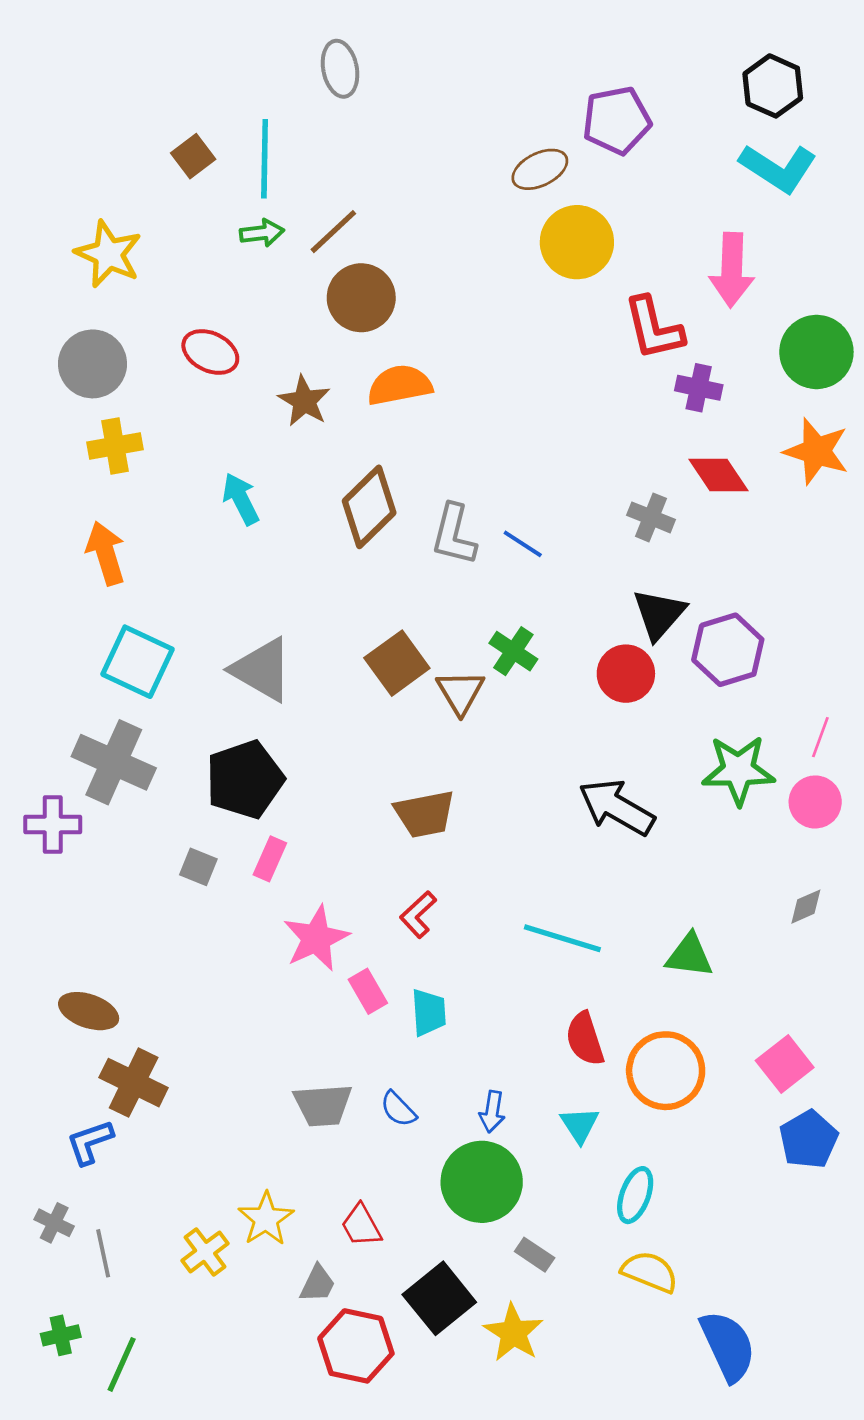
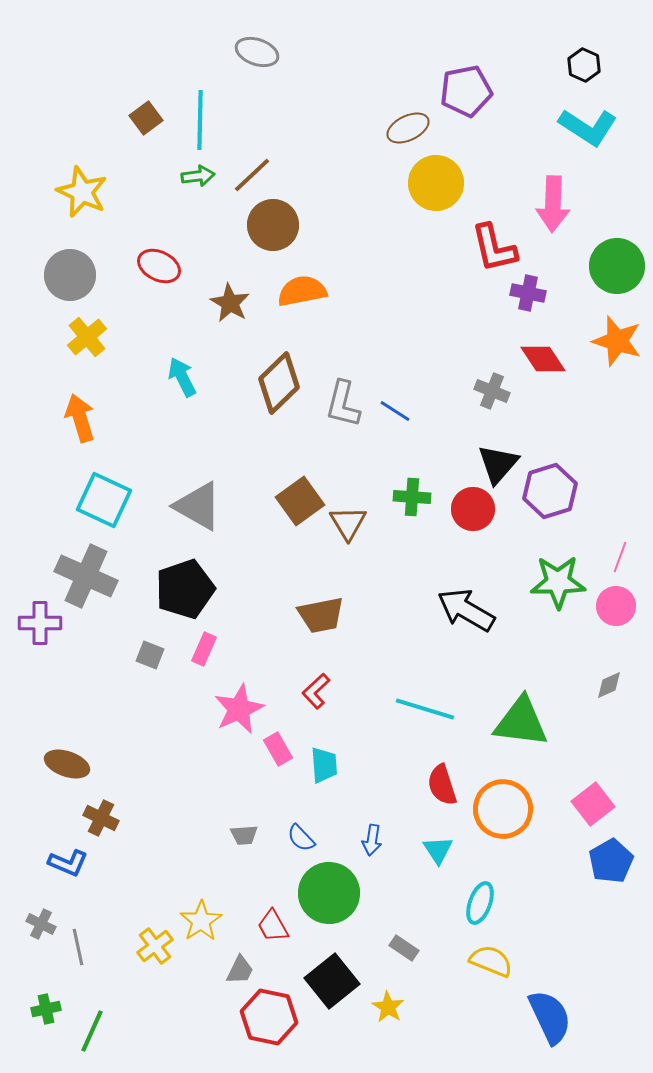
gray ellipse: (340, 69) -> (257, 52), turned -60
black hexagon: (773, 86) -> (584, 65), size x0.7
yellow cross: (115, 446) -> (87, 337), turned -30
green cross: (513, 651) -> (412, 497), moved, turned -30
green triangle: (689, 956) -> (521, 722), size x1.5
brown cross: (134, 1083) -> (101, 818), size x0.7
gray trapezoid: (323, 1105) -> (244, 835), size x0.6
blue L-shape: (90, 1142) -> (68, 863), turned -138
green circle: (482, 1182) -> (329, 893), moved
yellow star: (513, 1333) -> (388, 1007), size x0.7

